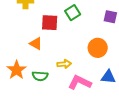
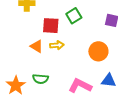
yellow arrow: (64, 64) -> (57, 45), moved
orange star: (16, 70) -> (16, 85), moved

